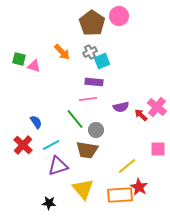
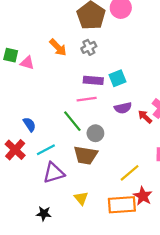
cyan square: (102, 61) -> (117, 78), moved
yellow triangle: (83, 189) -> (81, 198), size x0.6

